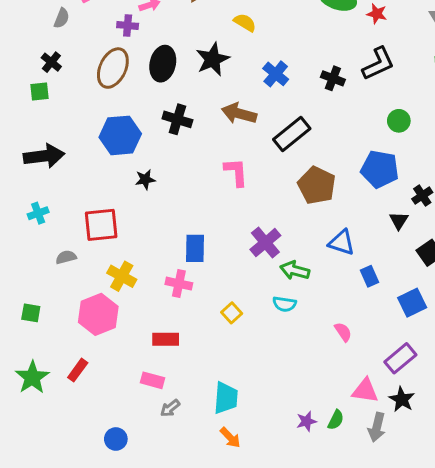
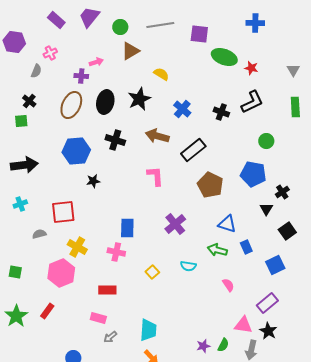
green arrow: (295, 270) -> (217, 250), moved

